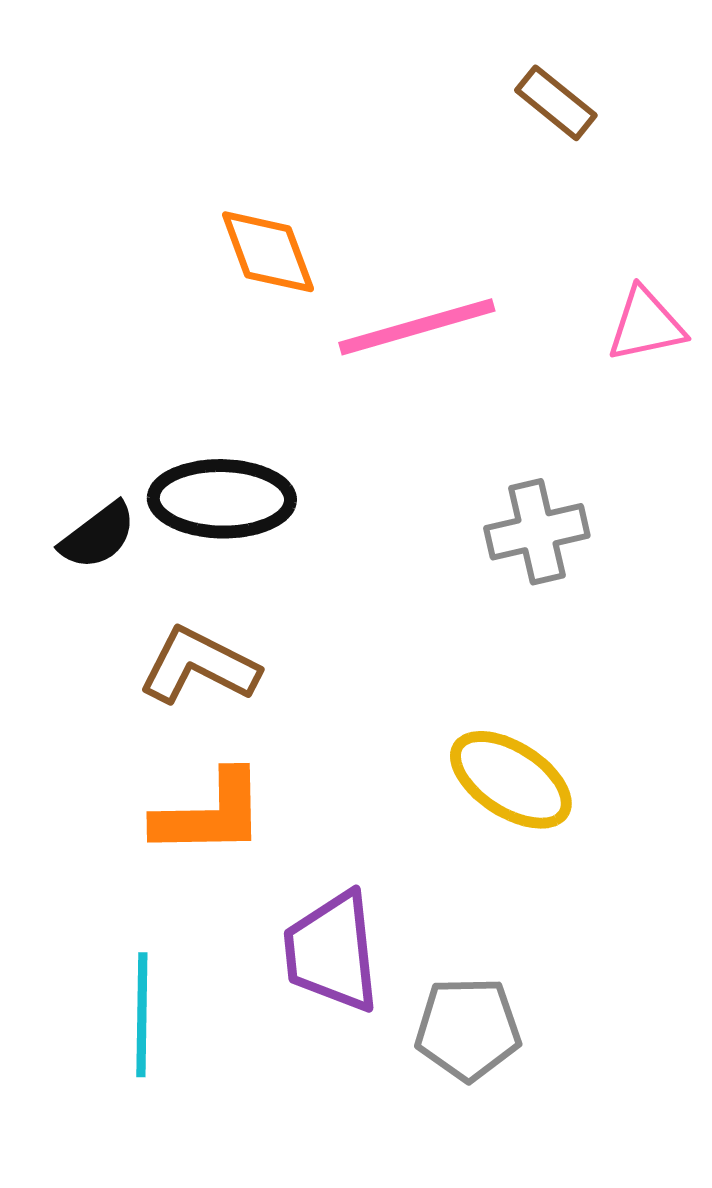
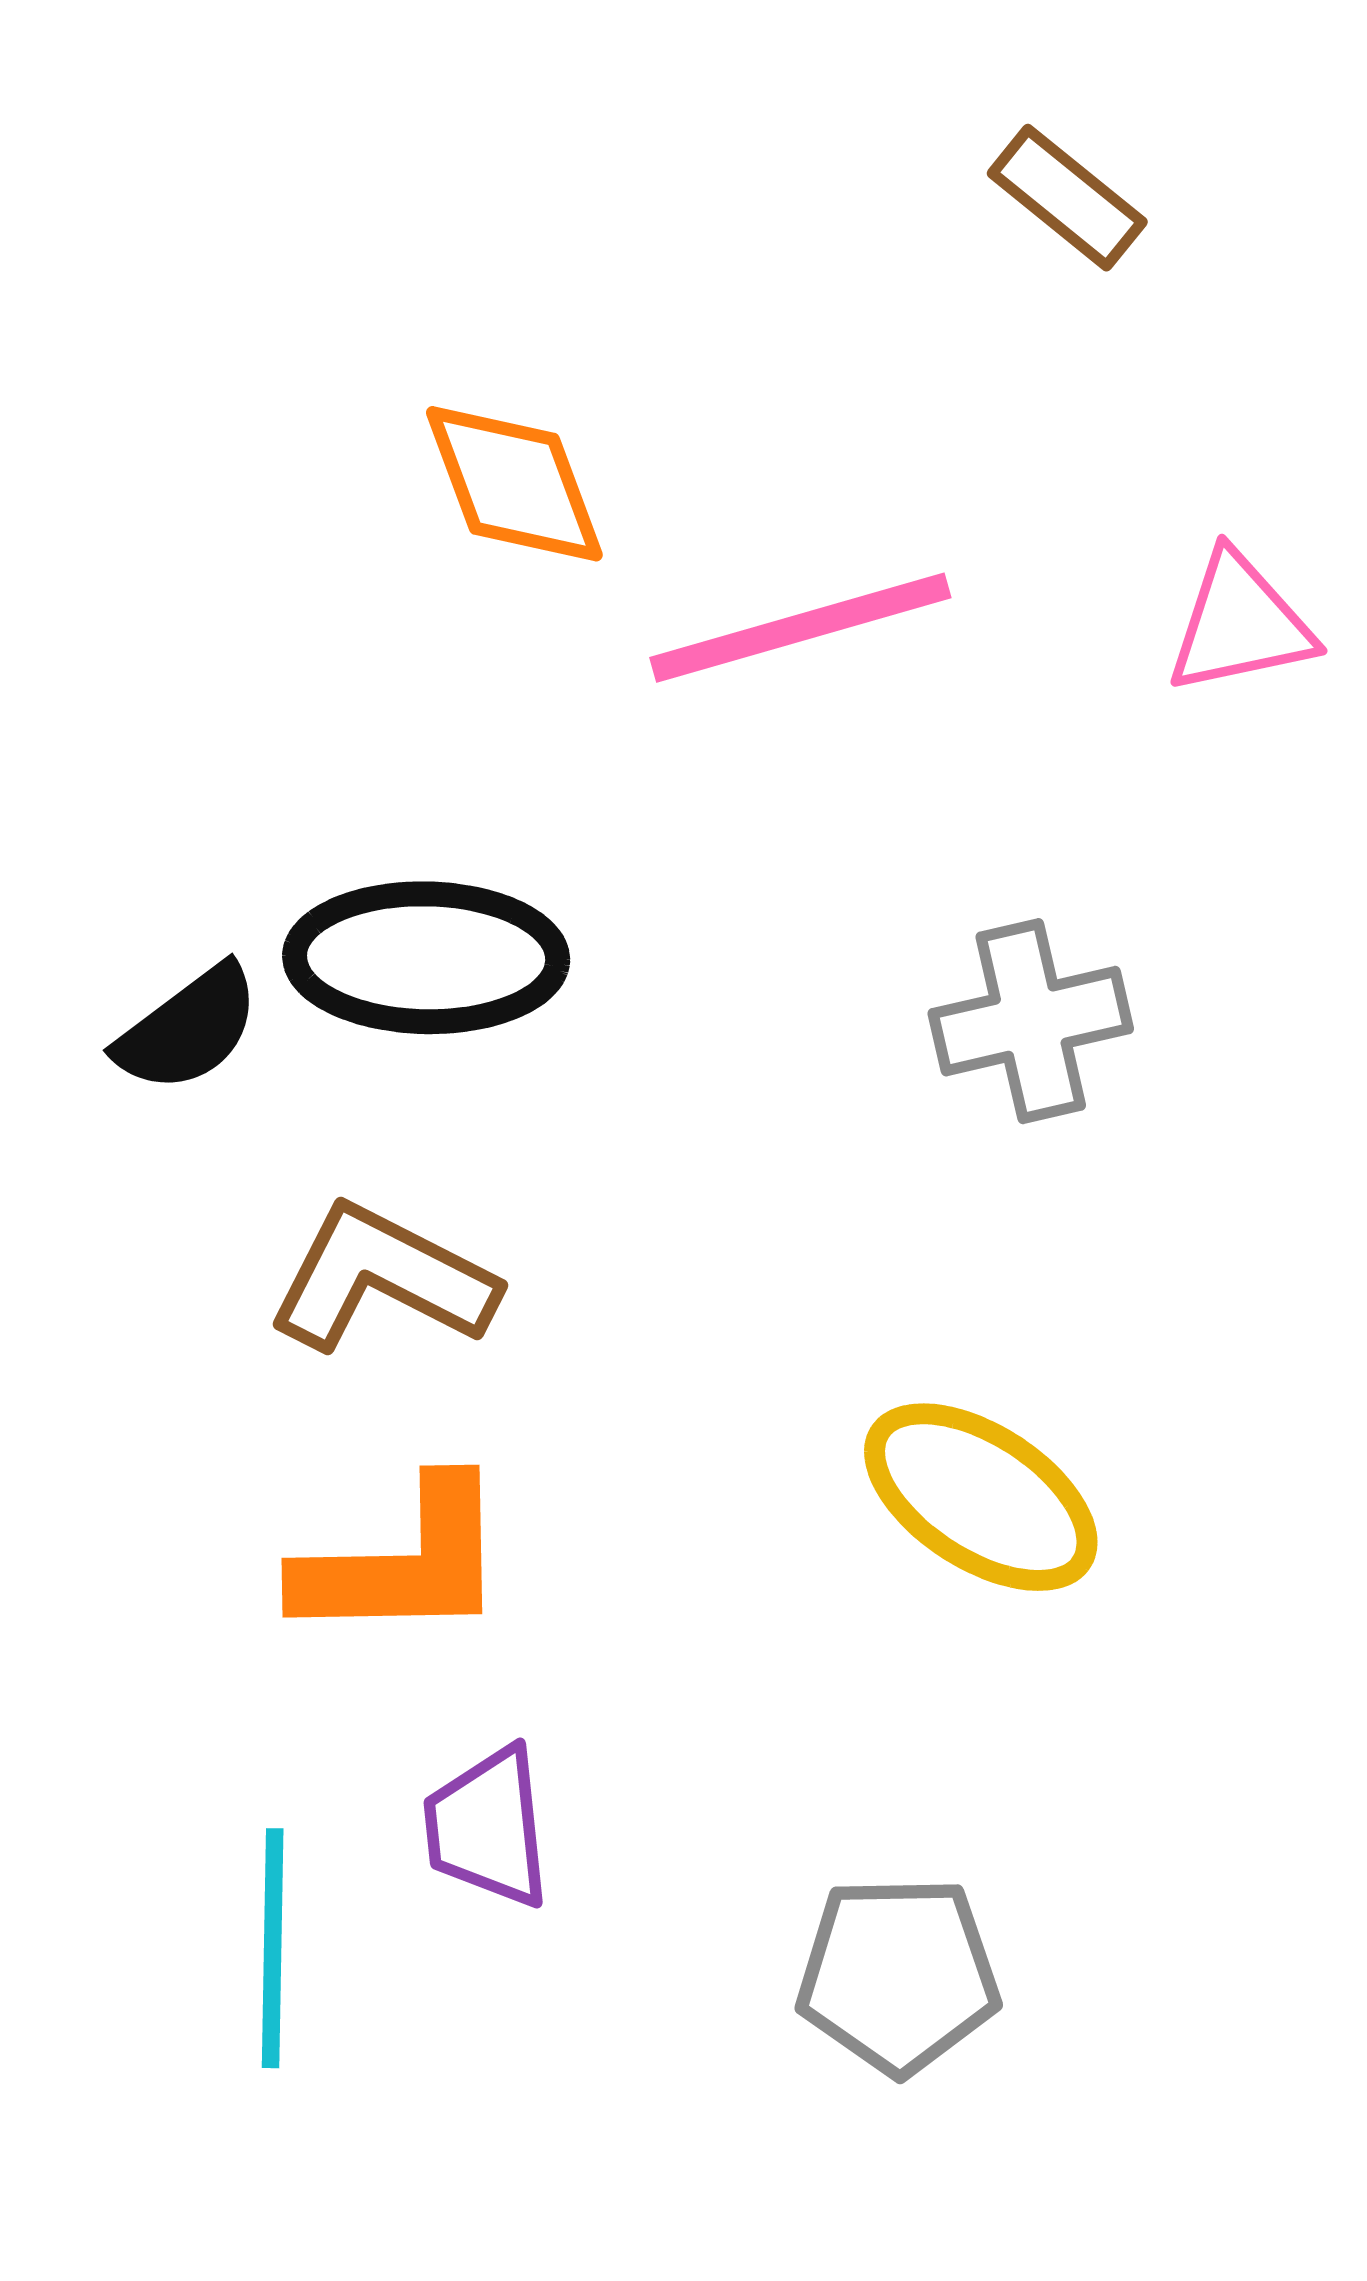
purple trapezoid: (332, 952) -> (488, 1827), moved, size x0.7

